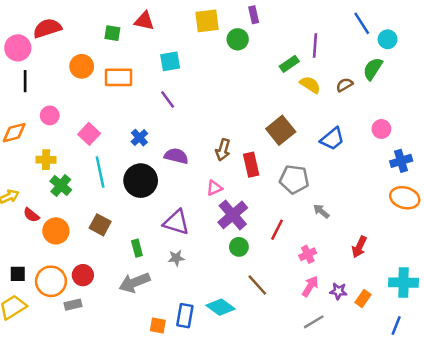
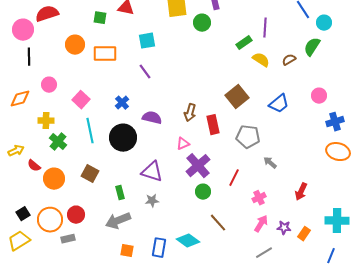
black square: (18, 274) -> (23, 214), turned -32
orange square: (158, 326) -> (127, 251), moved

